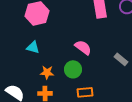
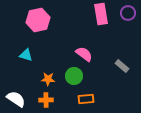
cyan triangle: (33, 47) -> (26, 55), moved

